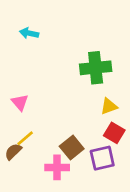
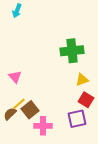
cyan arrow: (29, 33) -> (17, 11), moved, turned -80
brown square: (72, 148) -> (30, 110), moved

